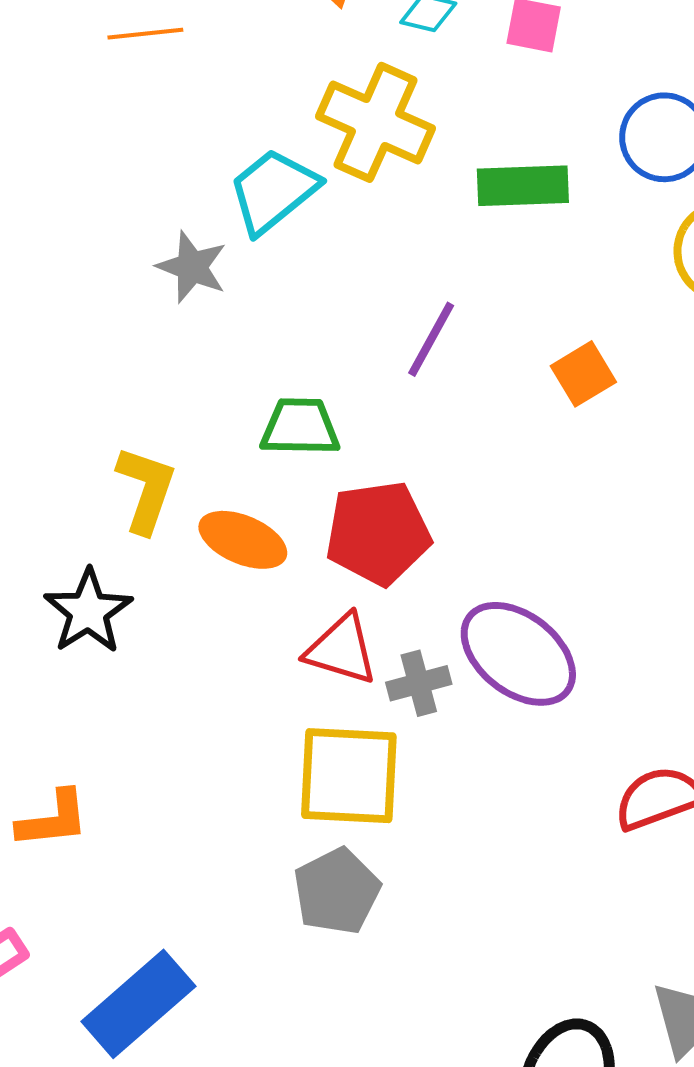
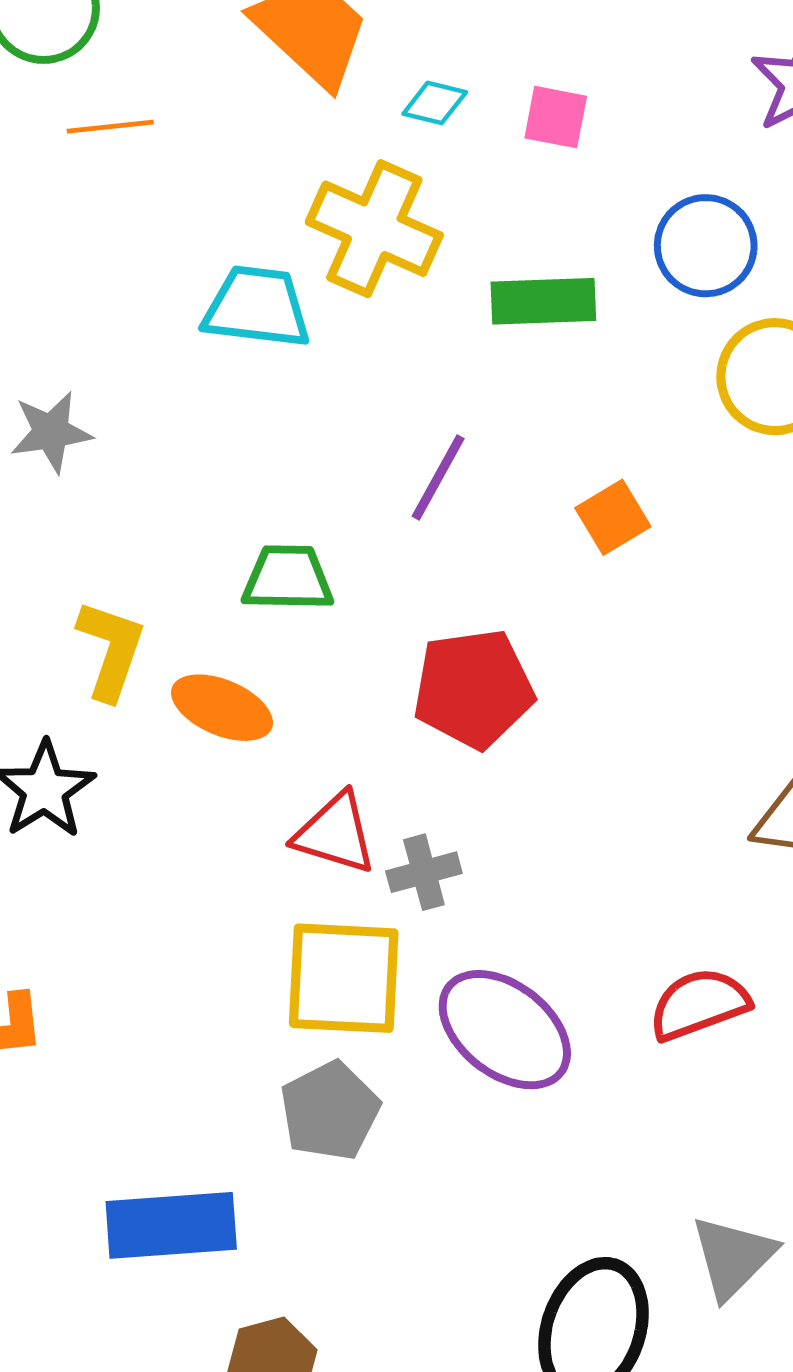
cyan trapezoid: (273, 191) -> (257, 307), turned 46
gray star: (192, 267) -> (51, 432), moved, turned -30
red pentagon: (378, 533) -> (473, 689), moved
purple ellipse: (518, 654) -> (505, 1030), moved
blue rectangle: (138, 1004) -> (171, 1225), moved, turned 37

